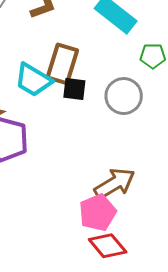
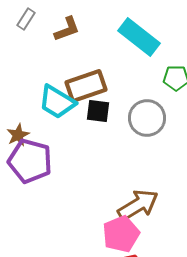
brown rectangle: (62, 64) -> (86, 86), turned 54

